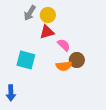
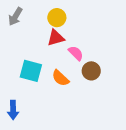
gray arrow: (30, 13) -> (15, 16), moved
orange semicircle: (64, 66) -> (60, 78), moved, turned 49

